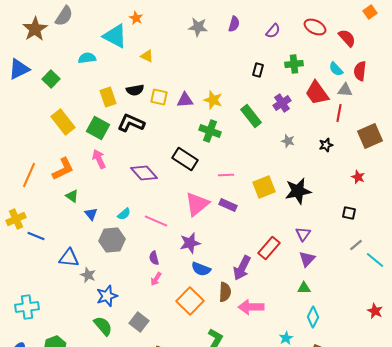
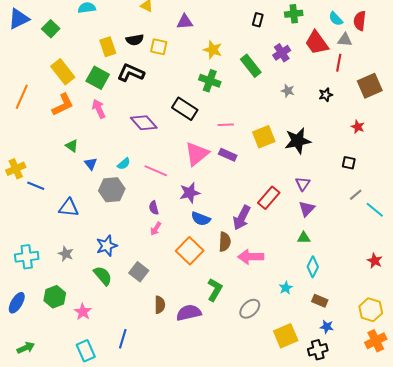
purple triangle: (185, 100) -> (185, 22), moved
orange L-shape: (63, 169) -> (63, 105), moved
orange line: (29, 175) -> (22, 97), moved
gray star: (88, 275) -> (66, 254), moved

